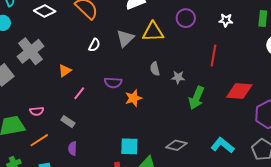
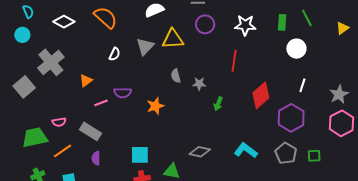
white star: (226, 20) -> (245, 25), size x1.5
purple semicircle: (113, 83) -> (123, 93), moved
red diamond: (239, 91) -> (261, 95), turned -44
pink line: (79, 93) -> (101, 103), turned 32
green arrow: (196, 98) -> (218, 104), size x0.6
gray rectangle: (68, 122) -> (91, 131), size x1.5
cyan square: (129, 146) -> (140, 155), moved

